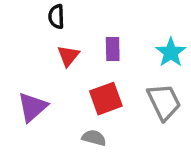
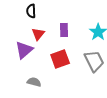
purple triangle: (32, 107) -> (24, 50), moved
gray semicircle: (94, 138) -> (34, 82), moved

